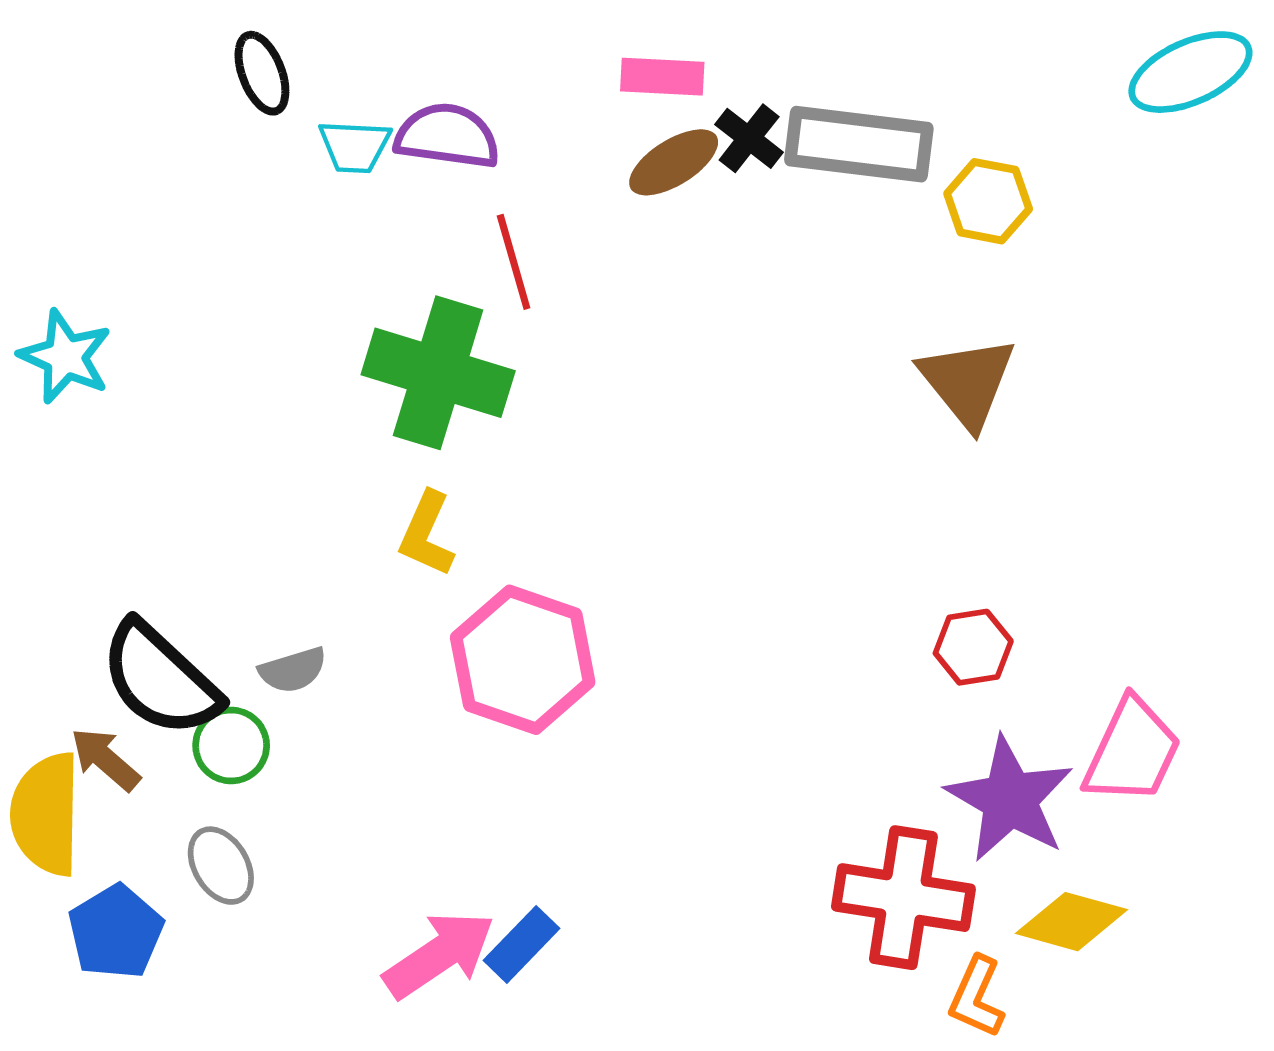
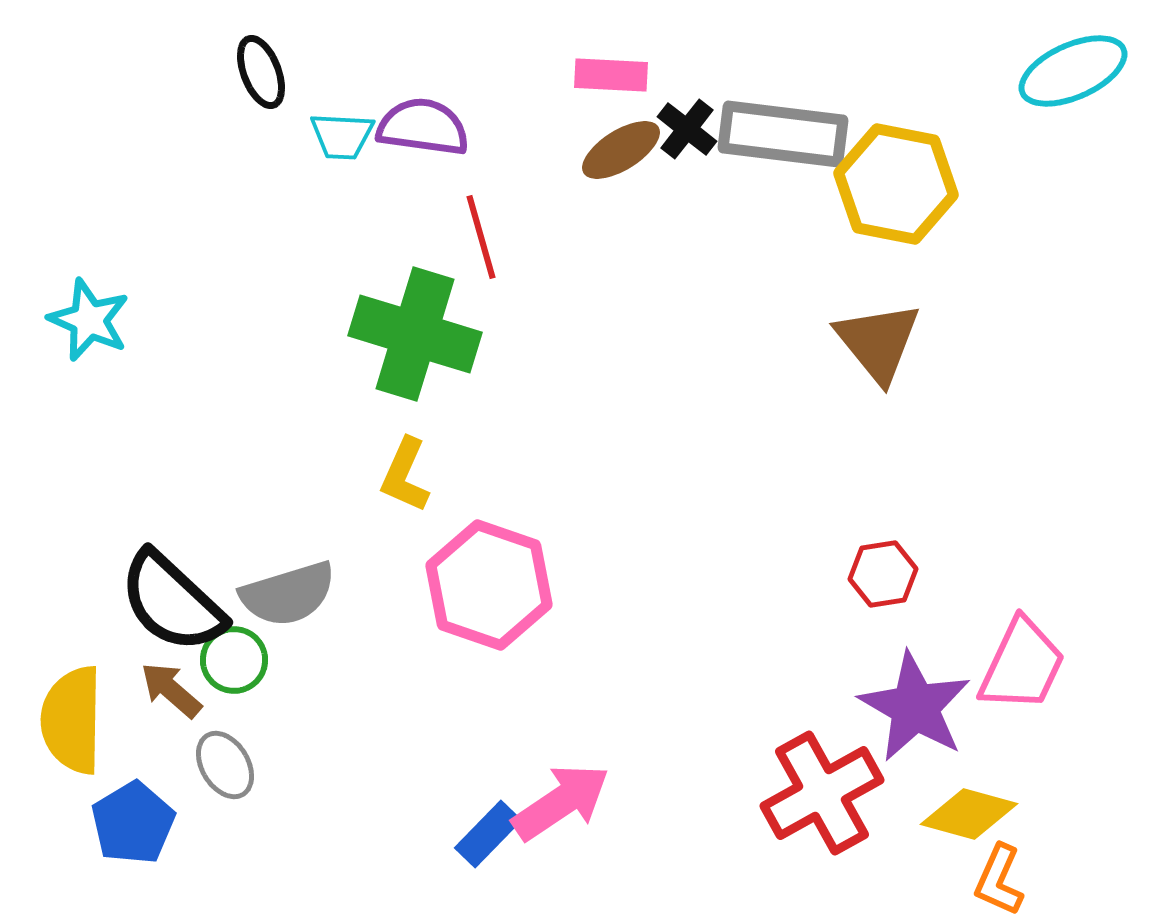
yellow hexagon: (988, 201) -> (896, 184), size x1.6
gray semicircle: (293, 670) -> (288, 594), size x1.6
brown arrow: (105, 759) -> (171, 690), moved
red cross: (903, 898) -> (822, 793), turned -38
pink arrow: (439, 955) -> (561, 802), moved
orange L-shape: (977, 997) -> (999, 880), moved

